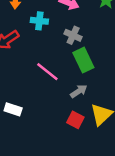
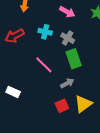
cyan cross: (39, 21) -> (45, 32), moved
red square: (75, 120) -> (62, 106), turned 32

